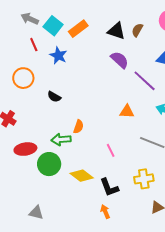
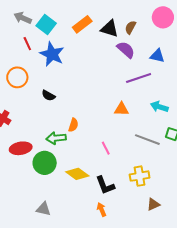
orange rectangle: (78, 29) -> (82, 24), moved
blue star: (58, 56) -> (52, 54), size x1.4
purple semicircle: (120, 60) -> (126, 50), moved
purple line: (145, 81) -> (139, 78), turned -60
gray triangle: (36, 213) -> (43, 209), moved

